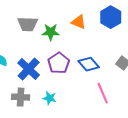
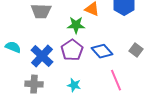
green star: (51, 32) -> (76, 25), moved
cyan star: (50, 98) -> (74, 85), moved

